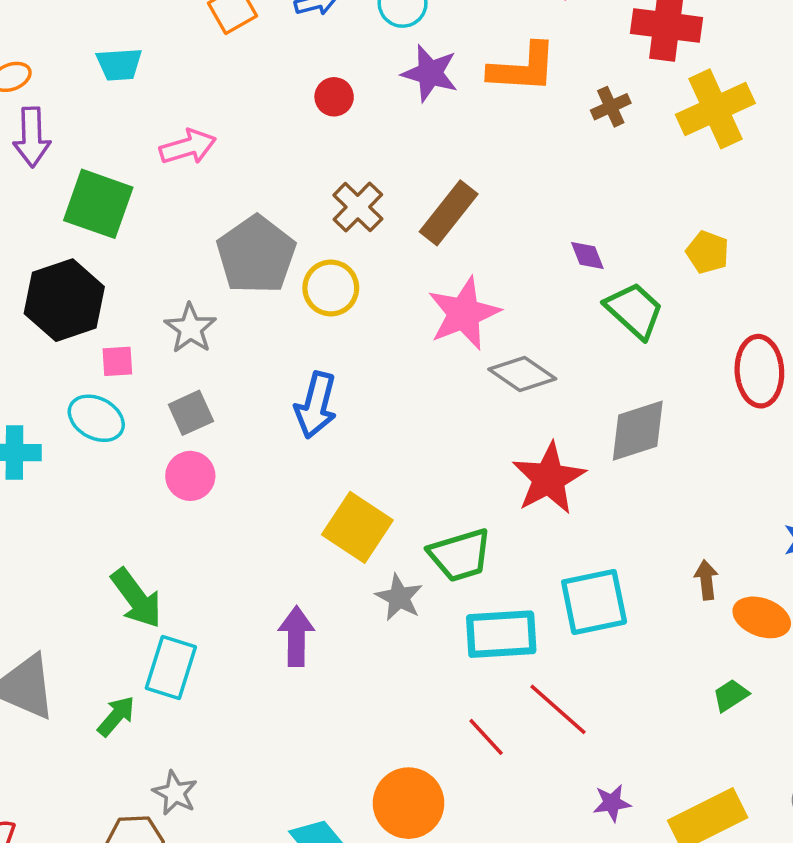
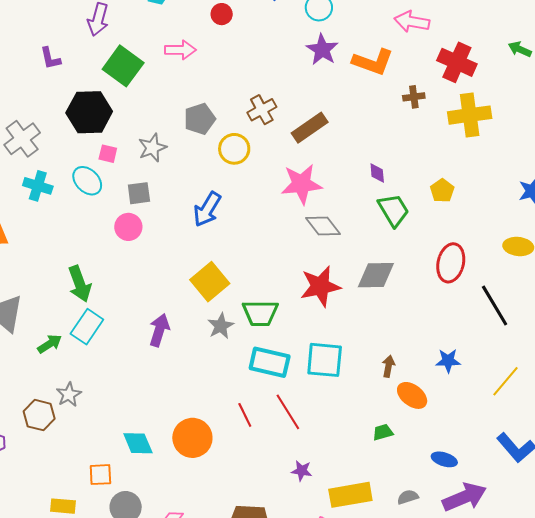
red circle: (334, 97) -> (222, 14), moved
gray pentagon: (256, 255) -> (200, 119), size x0.7

